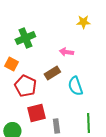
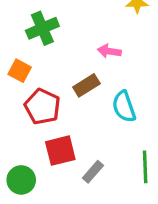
gray rectangle: (56, 126) -> (93, 172), turned 48

